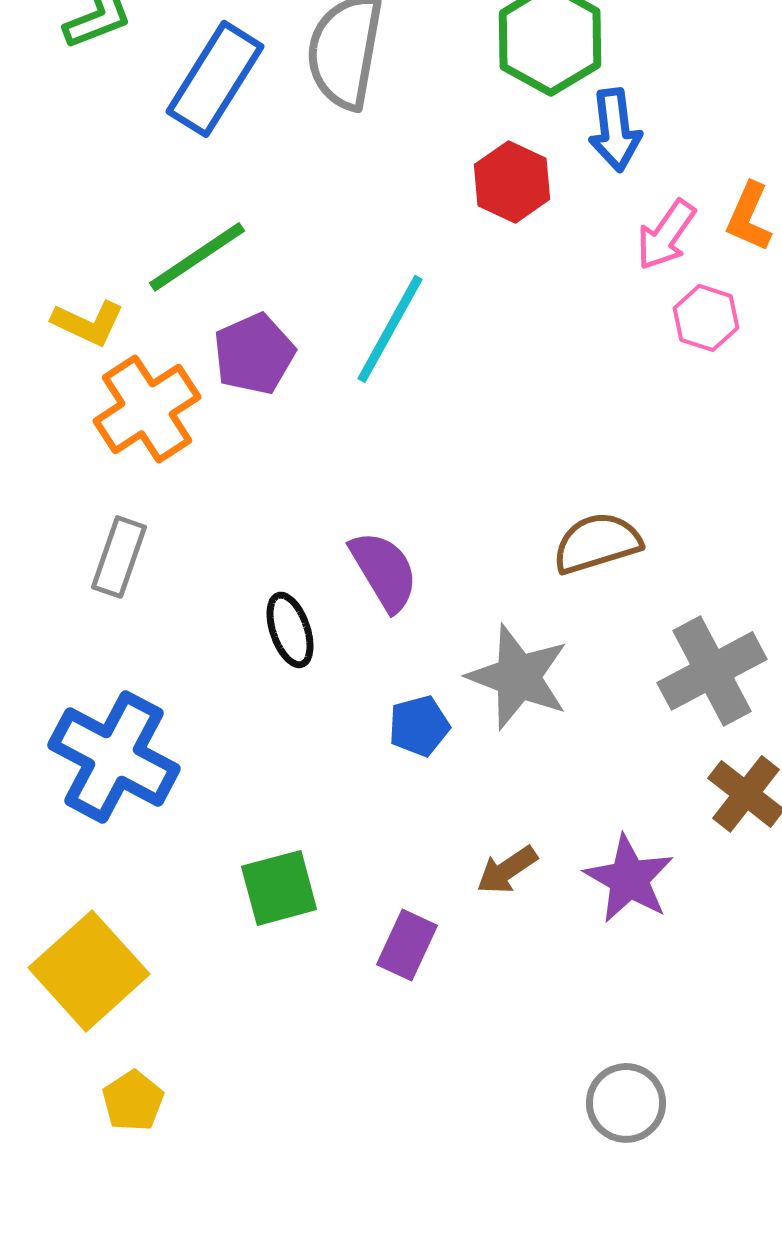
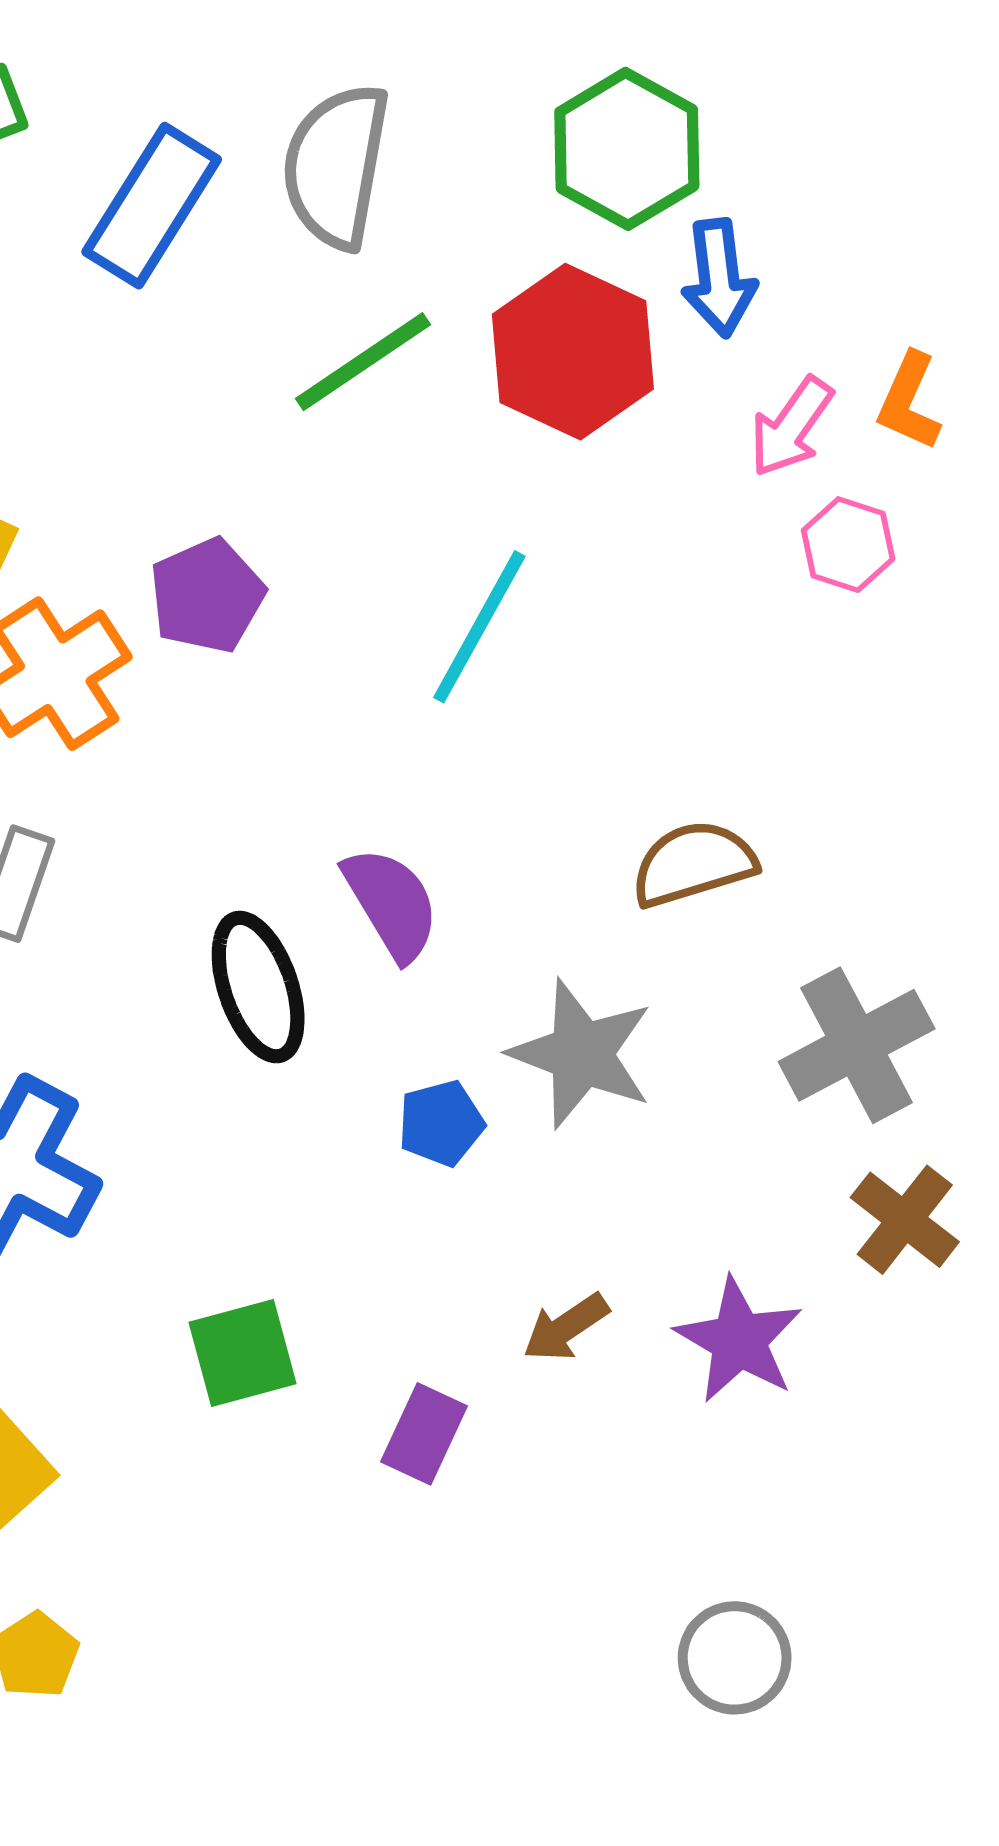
red hexagon: (512, 182) -> (573, 352), size x1.5
green line: (197, 257) -> (363, 362), moved
cyan line: (390, 329) -> (479, 627), moved
black ellipse: (290, 630) -> (258, 987), size x1.4

